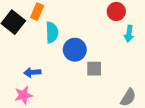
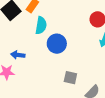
gray square: (94, 69) -> (70, 78), moved

